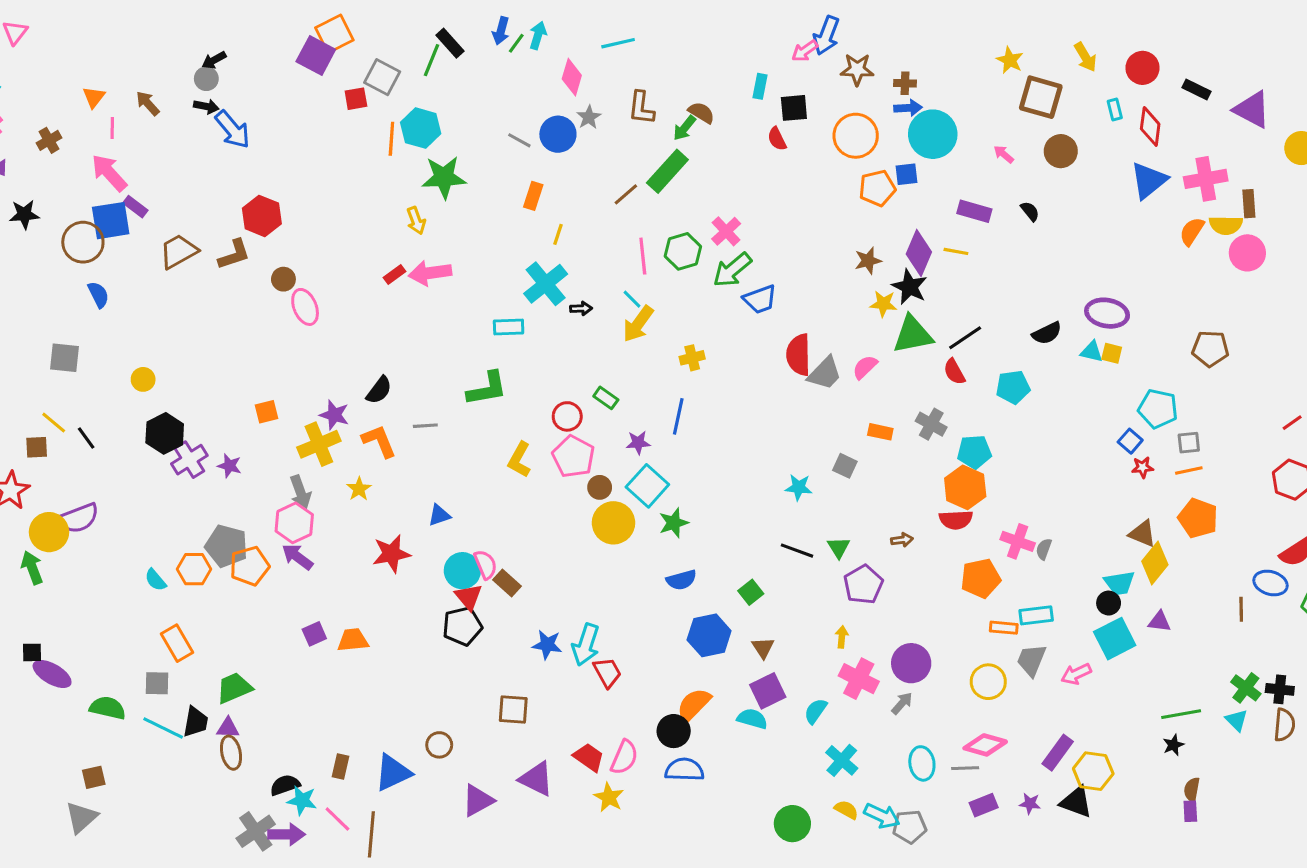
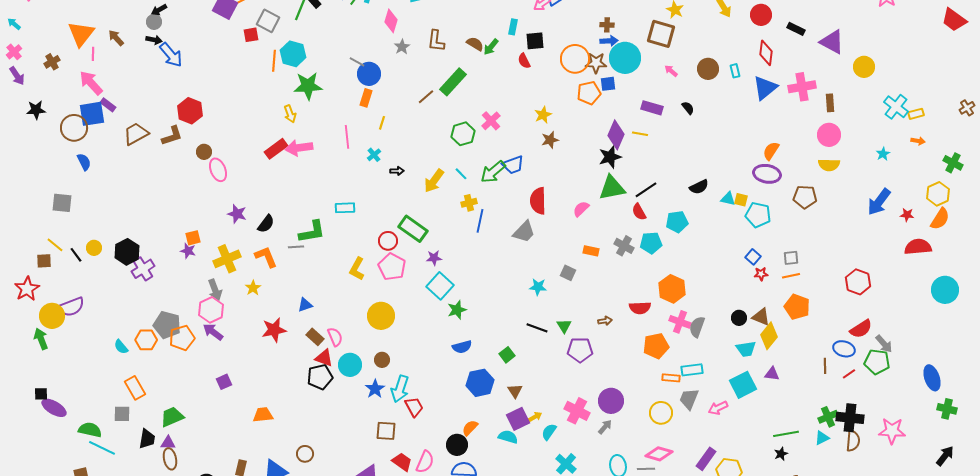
brown star: (857, 69) -> (596, 63), moved
orange triangle: (94, 97) -> (81, 34), size x1.8
brown square: (1041, 97) -> (661, 34), moved
cyan rectangle: (1115, 110) -> (735, 71), moved
green arrow: (684, 128) -> (491, 47), moved
blue circle: (558, 134) -> (369, 74), moved
yellow semicircle: (1226, 225) -> (829, 165), moved
orange semicircle: (1192, 231) -> (771, 151), moved
pink line: (643, 256) -> (347, 137), moved
brown star: (868, 261) -> (550, 140), moved
green arrow: (732, 270) -> (493, 172), moved
red rectangle: (394, 275) -> (276, 149), size x1.6
cyan cross: (546, 284) -> (374, 155), size x0.5
black star: (910, 287) -> (610, 157), turned 30
cyan line: (632, 299) -> (461, 174), moved
yellow star: (883, 304) -> (543, 115), moved, turned -30
purple ellipse: (1107, 313) -> (767, 174), moved
cyan rectangle: (509, 327) -> (345, 208), moved
gray trapezoid: (825, 373) -> (524, 232), moved
yellow circle: (143, 379) -> (94, 248), moved
green L-shape: (487, 389) -> (312, 232), moved
green rectangle: (606, 398) -> (413, 229), size x1.8
cyan pentagon: (1158, 409) -> (758, 215), moved
purple star: (334, 415) -> (237, 214), moved
blue line: (678, 416) -> (480, 221), moved
red line: (1292, 423) -> (849, 374), moved
cyan pentagon: (974, 452) -> (651, 243), moved
purple star: (229, 466) -> (188, 251), moved
brown circle: (600, 487) -> (382, 360), moved
orange hexagon: (965, 487) -> (672, 289), moved
yellow circle: (613, 523) -> (381, 316), moved
gray semicircle: (1044, 549) -> (697, 327), size x1.5
cyan circle: (462, 571) -> (350, 365), moved
brown rectangle: (507, 583) -> (315, 337), moved
purple pentagon: (863, 585) -> (580, 350), turned 30
red triangle: (469, 597) -> (324, 358), turned -30
black circle: (1109, 603) -> (739, 318), moved
yellow arrow: (842, 637) -> (535, 417), moved, turned 56
orange trapezoid: (353, 640) -> (263, 415), moved
blue star: (547, 645) -> (375, 389), turned 30
green cross: (1246, 688) -> (828, 417), turned 30
black cross: (1280, 689) -> (850, 418), size x1.5
orange semicircle: (694, 705) -> (470, 428), size x0.7
brown square: (513, 709) -> (386, 431), moved
cyan triangle: (1237, 720) -> (822, 438), turned 49
cyan line: (163, 728) -> (102, 448), moved

